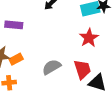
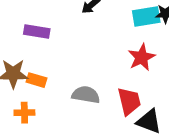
orange rectangle: (16, 59) -> (37, 80), turned 40
gray semicircle: (52, 67) -> (86, 95), turned 36

